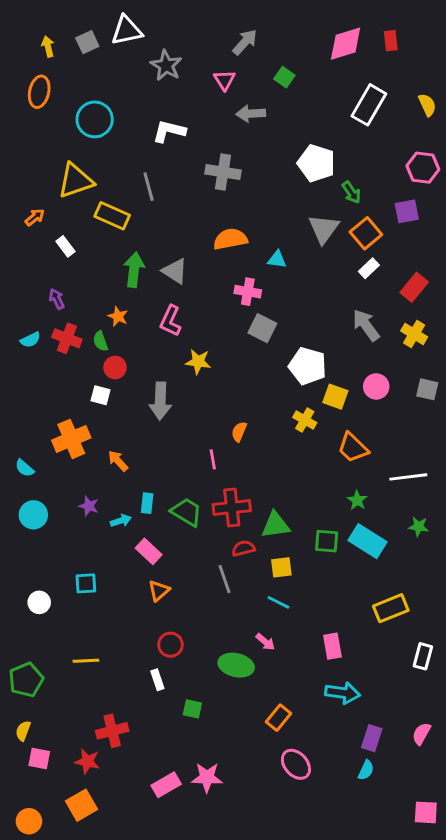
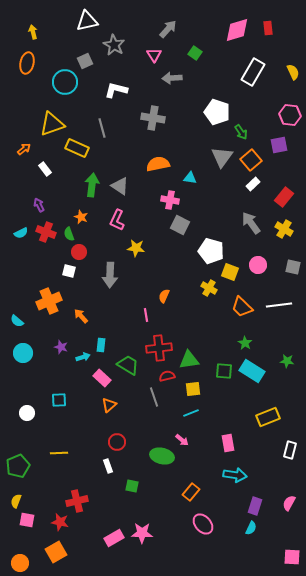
gray square: (87, 42) -> (85, 61), moved
white line: (408, 477) -> (279, 305), moved
green trapezoid: (187, 512) -> (128, 365), moved
cyan line: (278, 602) -> (191, 413), turned -49

